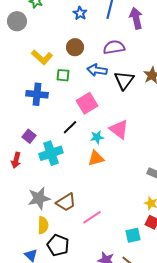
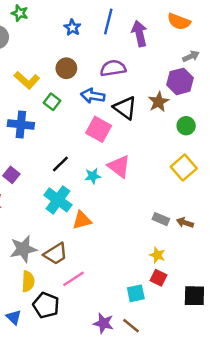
green square: (63, 75) -> (52, 102), turned 32
black triangle: (124, 80) -> (125, 108), turned -30
pink square: (87, 103) -> (99, 129), moved, turned -30
cyan cross: (51, 153) -> (58, 200), moved, turned -35
orange triangle: (96, 158) -> (82, 220), moved
pink line: (92, 217) -> (74, 279), moved

